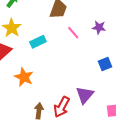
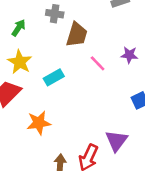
orange star: (24, 77) -> (39, 123), turned -30

